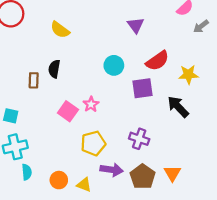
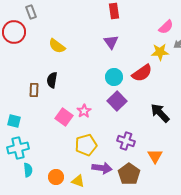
purple triangle: (136, 25) -> (111, 42), moved
cyan circle: (114, 65) -> (114, 77), moved
yellow star: (188, 75) -> (160, 52), moved
purple square: (143, 88) -> (117, 101), moved, turned -36
orange triangle: (172, 173) -> (155, 156), moved

